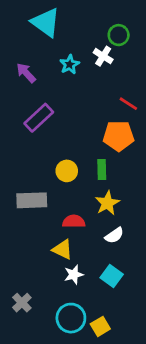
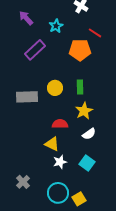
cyan star: (70, 64) -> (56, 26), moved
red line: (128, 104) -> (95, 33), moved
orange pentagon: (119, 136) -> (80, 50), moved
gray rectangle: (32, 200) -> (27, 97), moved

